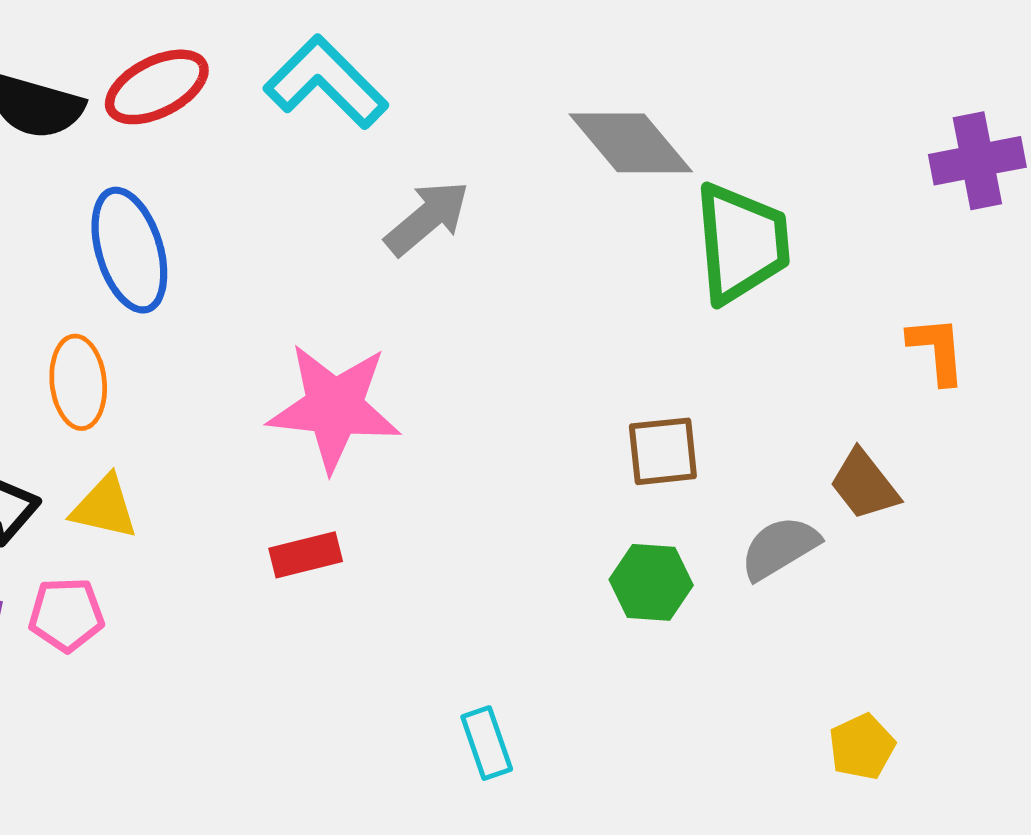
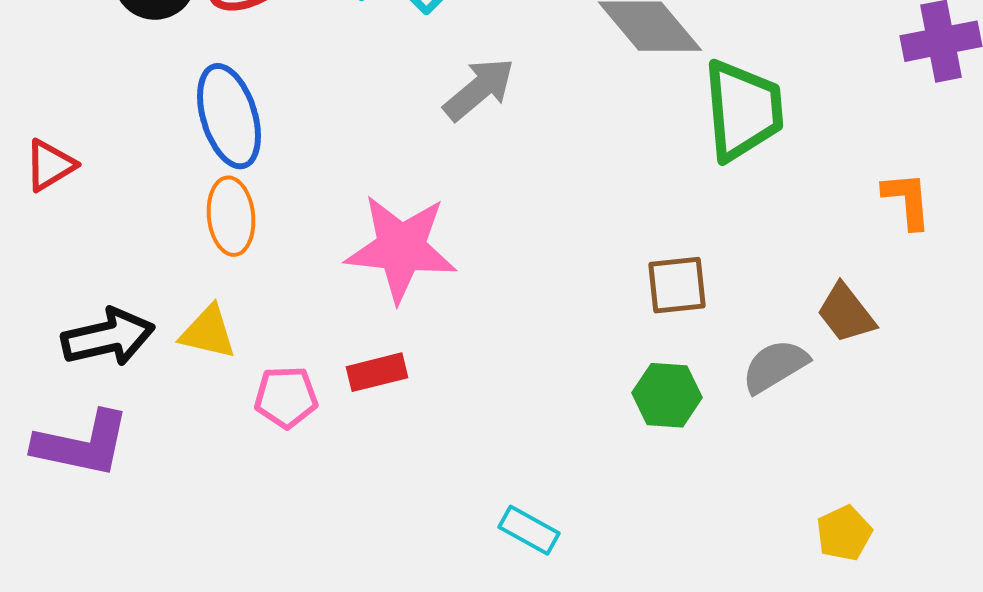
orange ellipse: (78, 382) -> (231, 216), moved
pink pentagon: (66, 614) -> (286, 397), moved
cyan rectangle: (487, 743) -> (529, 530), turned -42

